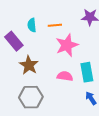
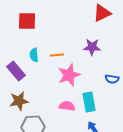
brown star: (29, 65) -> (19, 101), moved, turned 30

